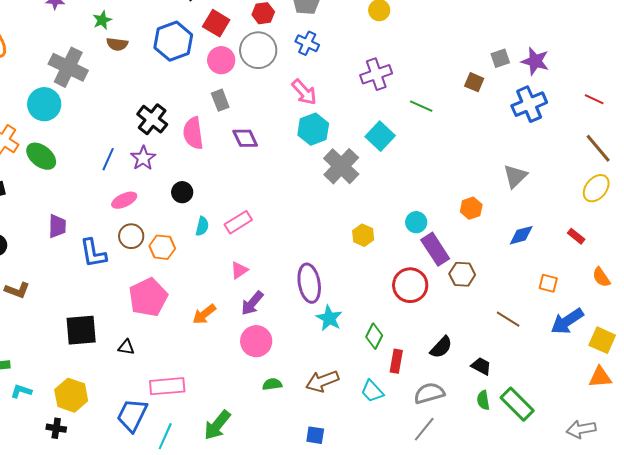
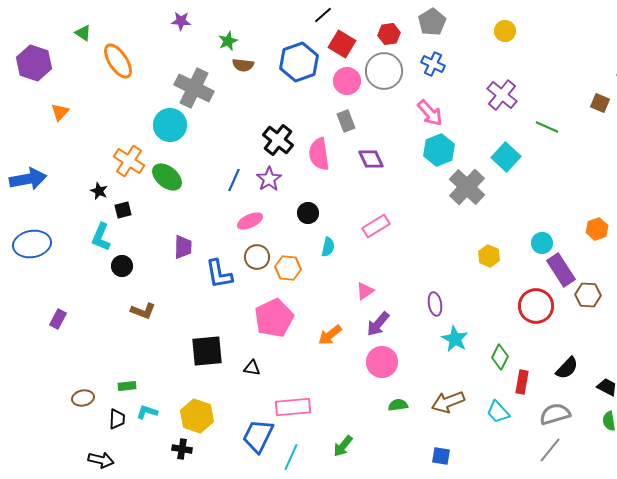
purple cross: (376, 74) -> (502, 95), turned -32
pink rectangle: (238, 222) -> (376, 226), moved
purple ellipse: (309, 283) -> (435, 304), size x0.6
green arrow: (217, 425) -> (343, 446), size x0.7

